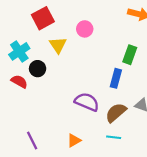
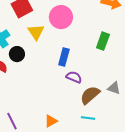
pink circle: (85, 29) -> (61, 17), size x1.5
blue rectangle: (116, 78) -> (64, 57), moved
purple semicircle: (87, 102) -> (74, 77), moved, size x0.7

